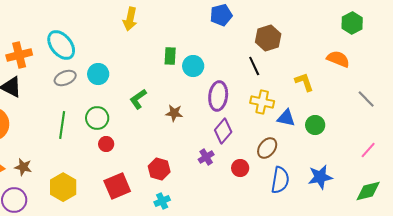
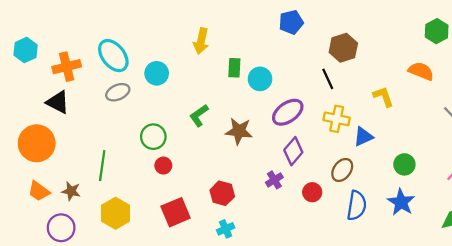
yellow arrow: (130, 19) -> (201, 41), moved
cyan circle: (98, 74) -> (157, 73), moved
purple ellipse: (218, 96) -> (288, 112), turned 48
brown star: (174, 113) -> (239, 131), size x1.4
blue triangle: (286, 118) -> (363, 137), turned -36
green line: (62, 125) -> (102, 166), moved
green circle: (315, 125) -> (404, 164), moved
blue star: (320, 177) -> (401, 202), turned -30

